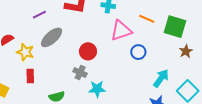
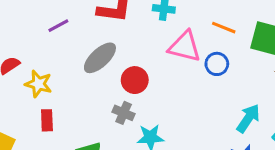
pink triangle: (121, 31) -> (185, 47), turned 35
gray ellipse: (52, 37) -> (100, 58), moved
blue circle: (138, 52) -> (217, 64), moved

